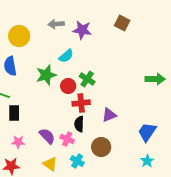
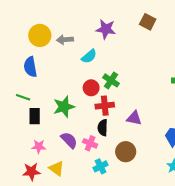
gray arrow: (56, 24) -> (65, 40), moved
green star: (46, 75) -> (64, 107), moved
purple triangle: (109, 115) -> (134, 118), turned 35
cyan cross: (77, 161) -> (101, 166), turned 32
yellow triangle: (50, 164) -> (57, 168), moved

